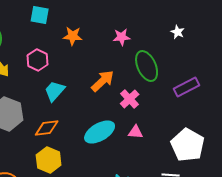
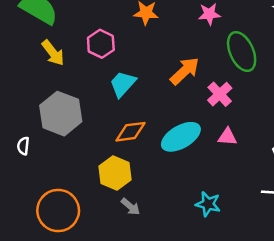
orange diamond: (47, 128) -> (131, 132), moved

